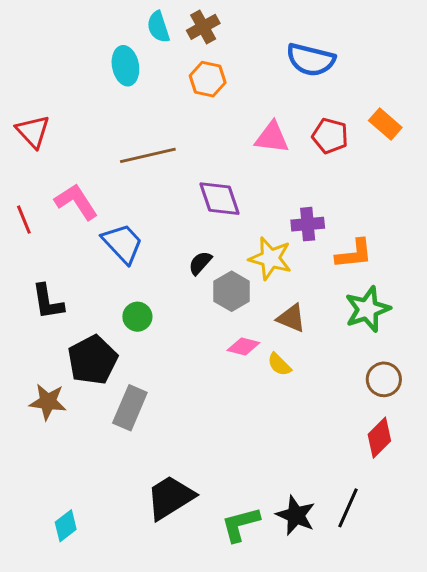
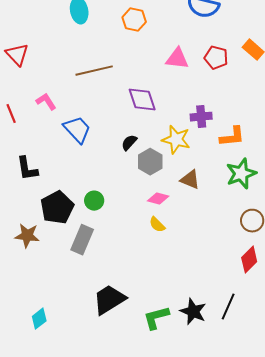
pink L-shape: (76, 202) -> (46, 102), size x0.7
green circle: (137, 317) -> (94, 201), moved
yellow semicircle: (279, 364) -> (157, 225), moved

